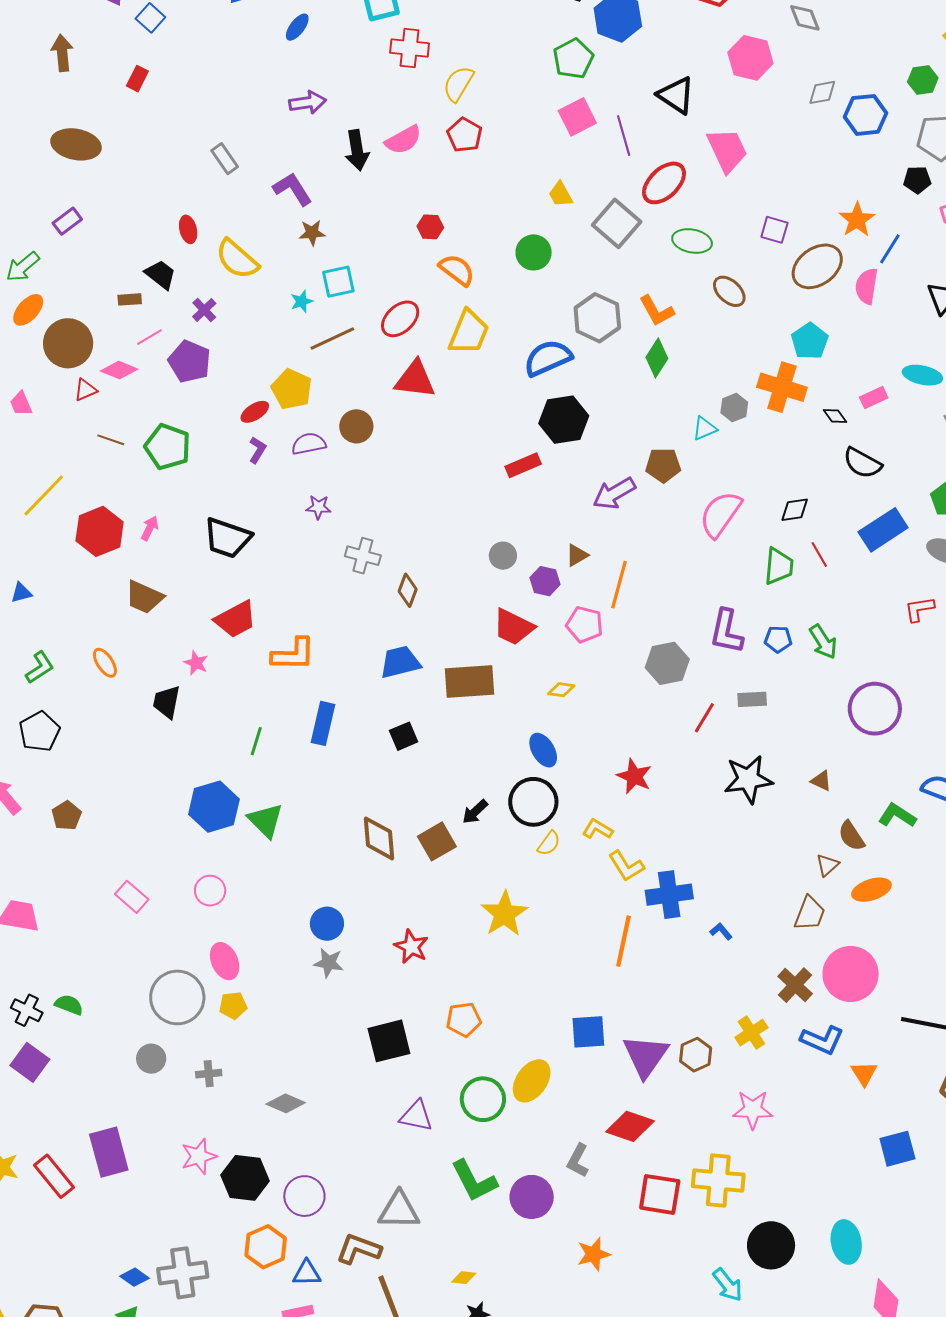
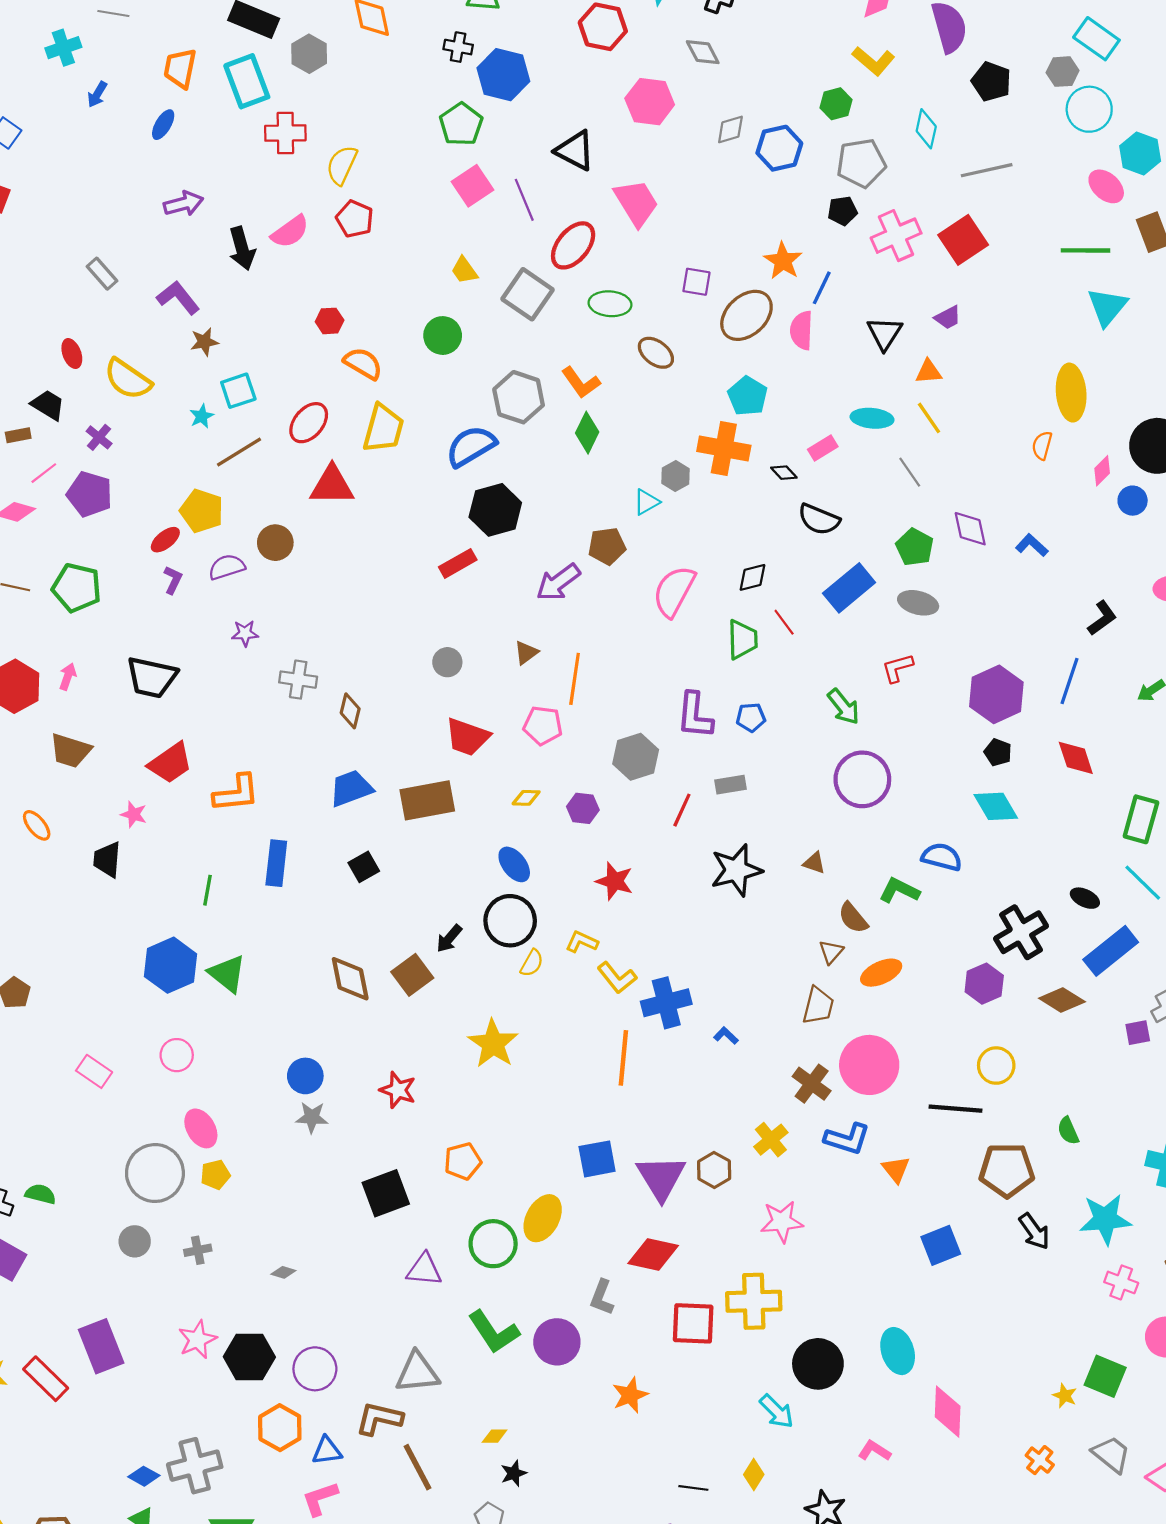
purple hexagon: (545, 581) -> (583, 808), moved
green arrow: (823, 642) -> (844, 707), moved
gray diamond: (286, 1103) -> (283, 1272), size x0.6

